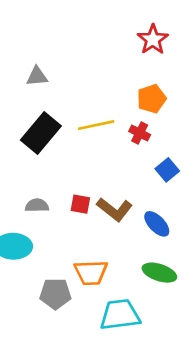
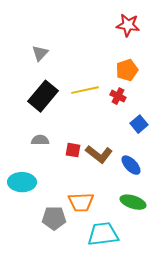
red star: (153, 40) -> (128, 25), turned -30
gray triangle: (37, 76) -> (40, 53), turned -42
gray semicircle: (37, 205) -> (40, 140), moved

